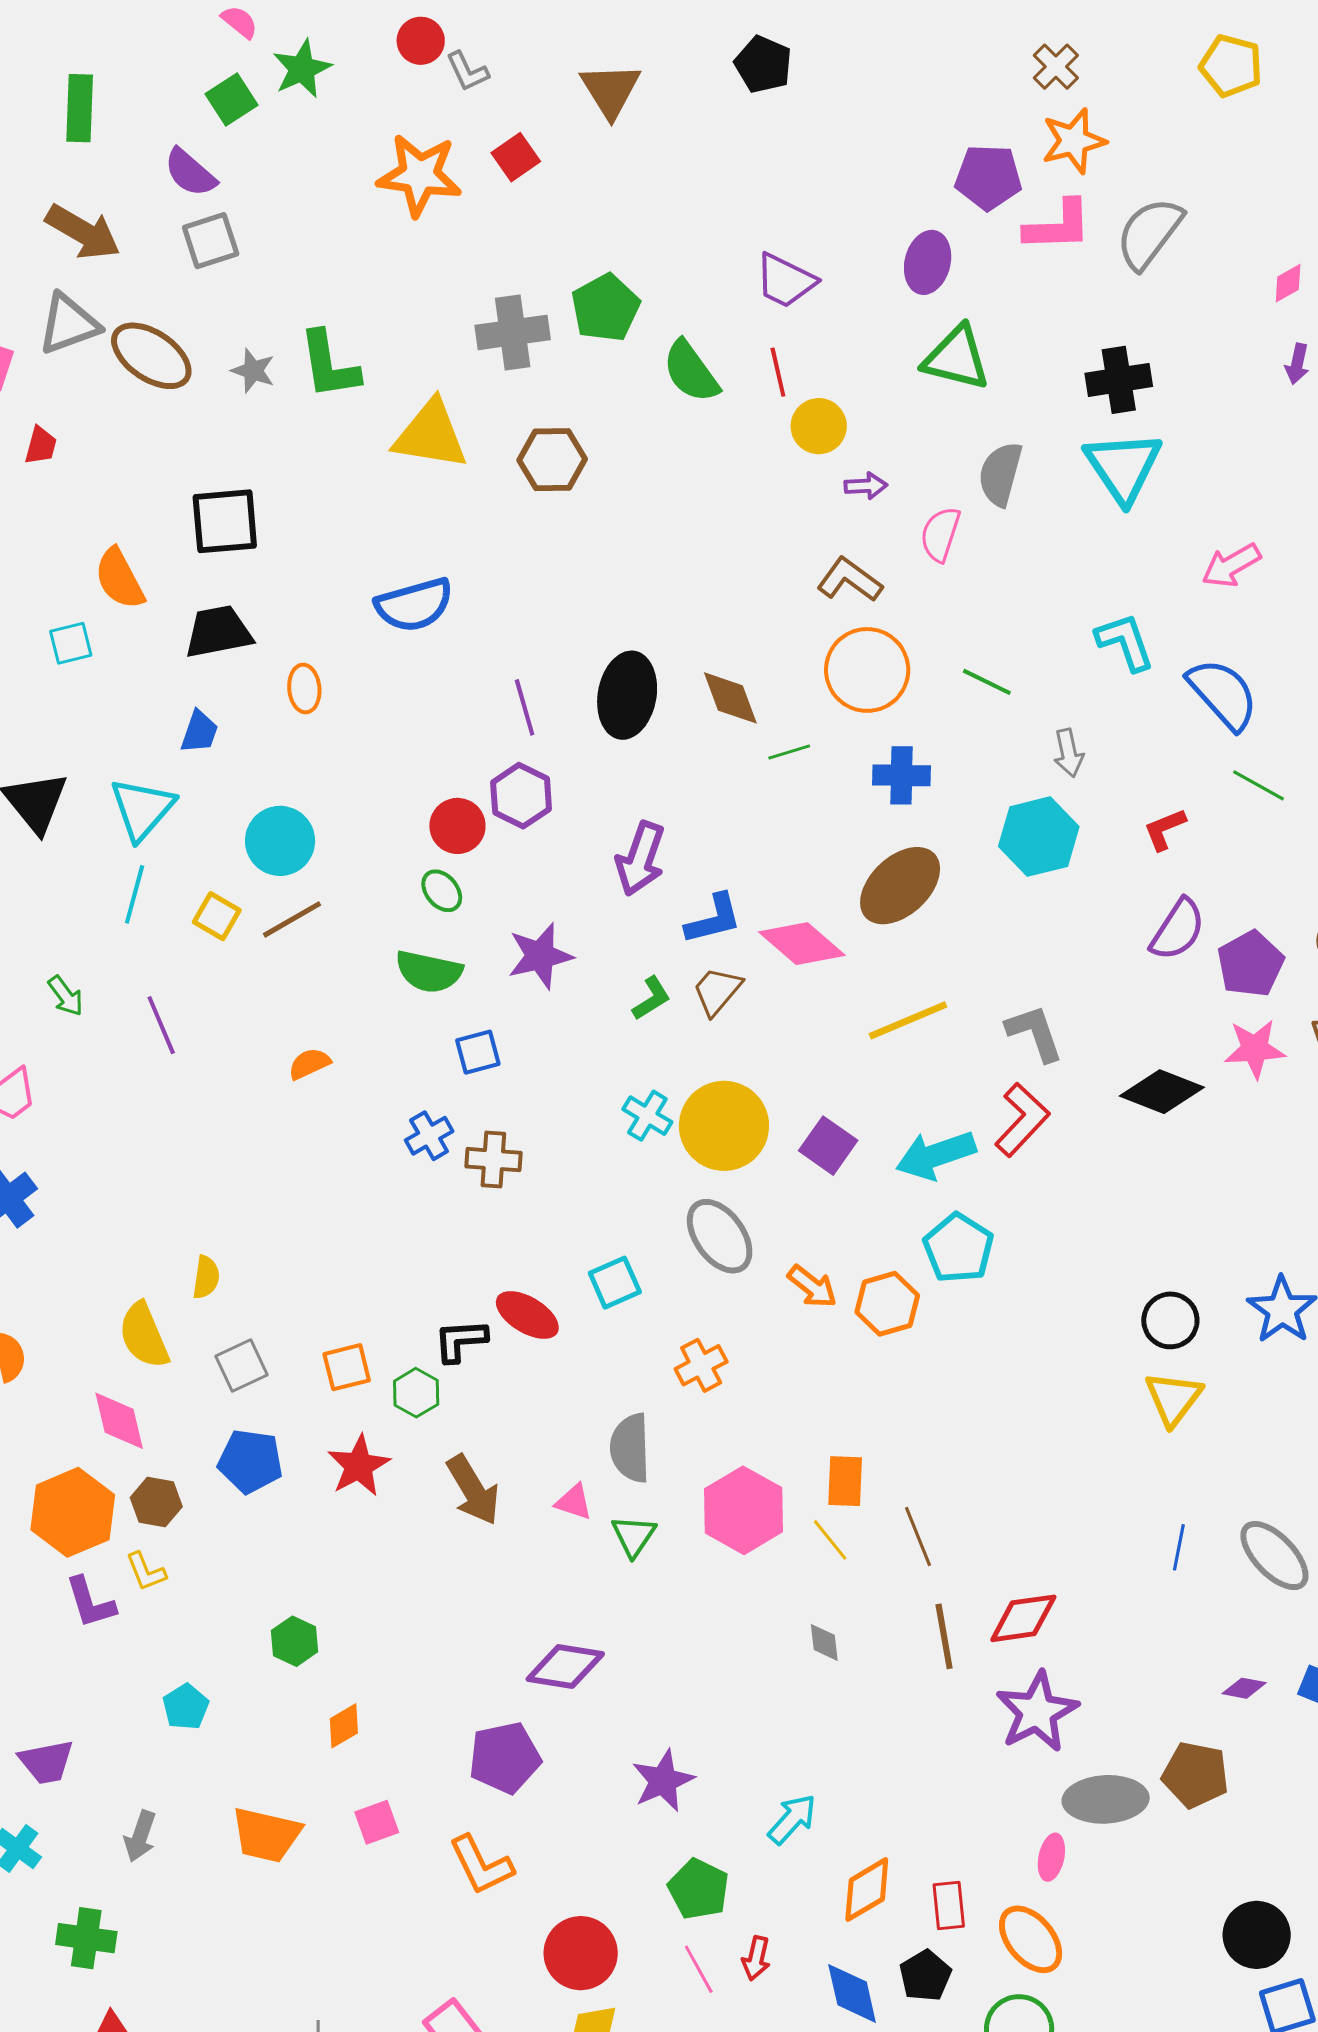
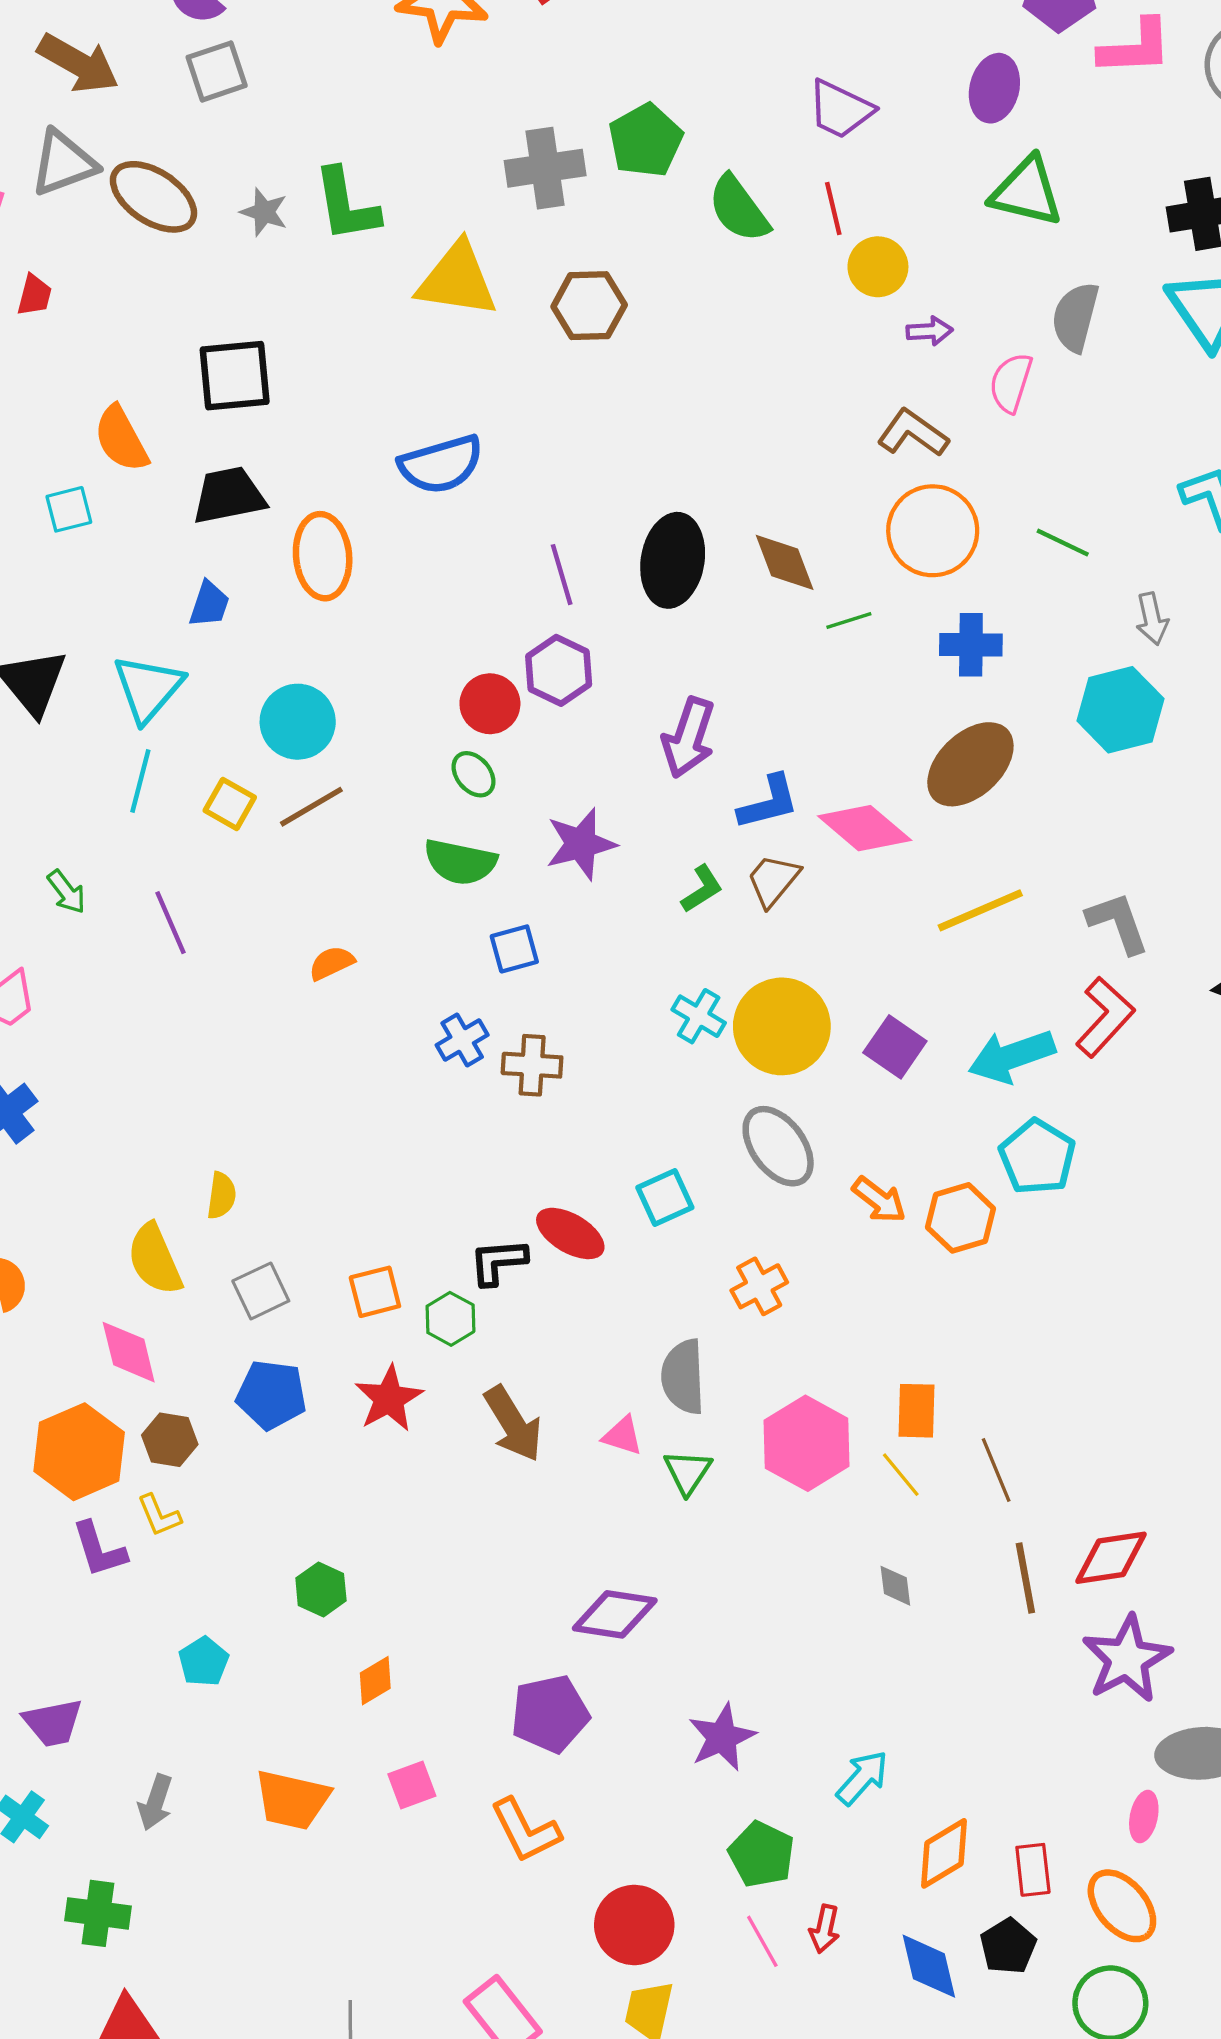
orange ellipse: (304, 688) -> (323, 556), size x1.6

